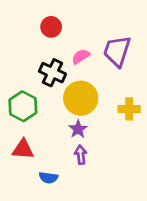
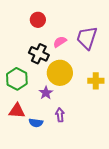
purple star: (78, 129) -> (46, 93), moved
blue semicircle: (48, 178) -> (36, 123), moved

